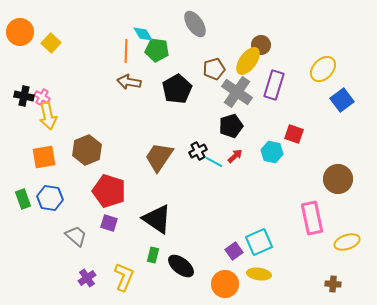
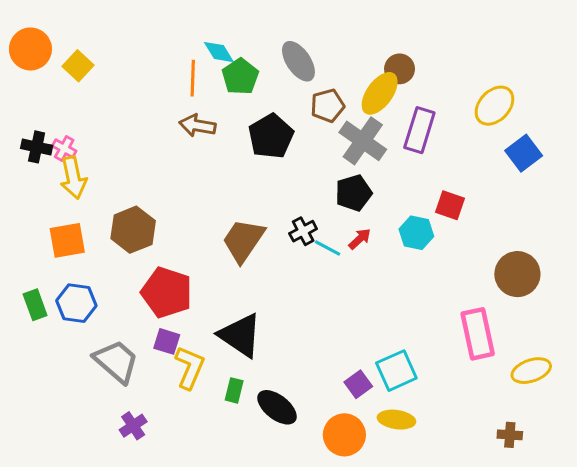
gray ellipse: (195, 24) -> (298, 61), moved
green pentagon: (157, 50) -> (240, 77), turned 30
gray trapezoid: (76, 236) -> (116, 361), size x1.4
yellow L-shape: (124, 277) -> (190, 367), moved

